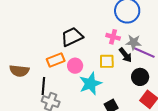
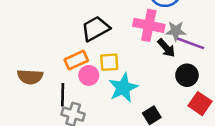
pink cross: (113, 37) -> (149, 25), size x1.6
yellow square: (107, 61) -> (109, 62), moved
pink circle: (75, 66) -> (89, 75), moved

